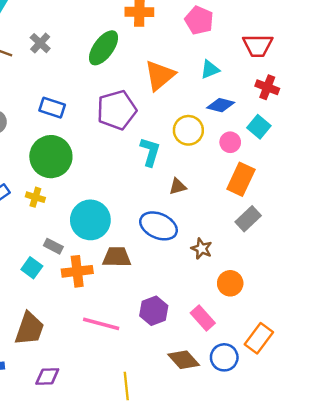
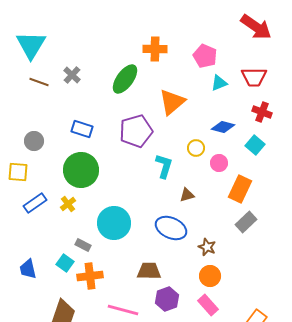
cyan triangle: (210, 69) -> (219, 83), moved
yellow circle: (188, 130) -> (196, 148), size x0.7
pink circle: (230, 142) -> (219, 163), moved
yellow cross: (35, 197) -> (68, 204), turned 35
brown trapezoid: (117, 257) -> (149, 271), moved
orange cross: (77, 271) -> (90, 276), moved
orange circle: (230, 283) -> (210, 276), moved

